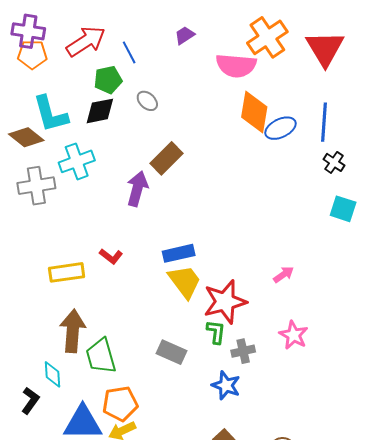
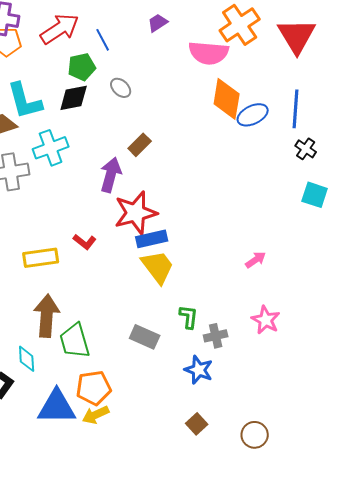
brown rectangle: (166, 158) -> (140, 145), size x0.7
red star: (225, 302) -> (136, 213), moved

